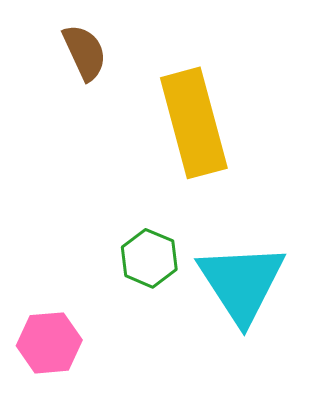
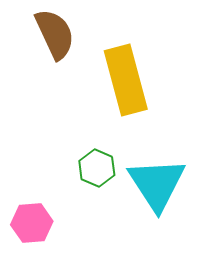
brown semicircle: (85, 52) -> (55, 34), size x1.4

